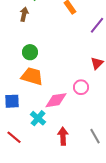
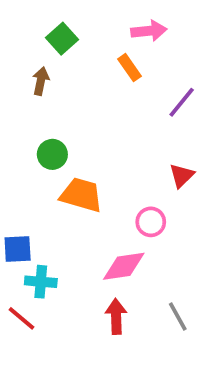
orange trapezoid: (32, 76) -> (81, 195), moved
pink diamond: (56, 100) -> (124, 266), moved
cyan cross: (38, 118) -> (41, 282), moved, turned -35

